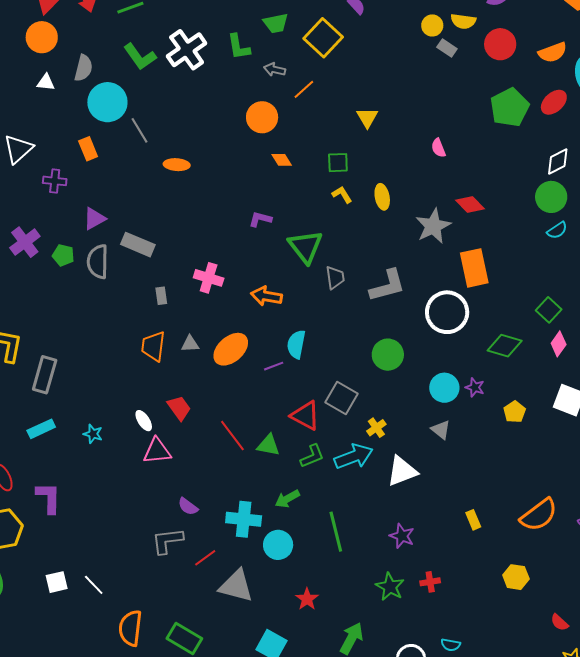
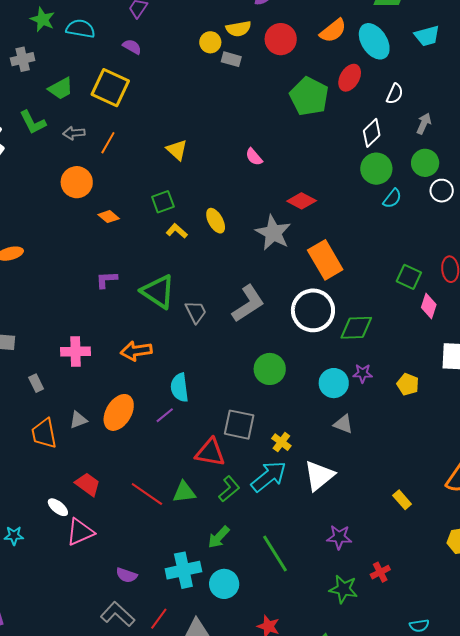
green diamond: (505, 346) -> (356, 328), moved
gray L-shape: (167, 541) -> (118, 614), turned 68

